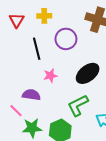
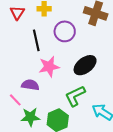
pink star: (50, 76) -> (49, 67), size x1.5

